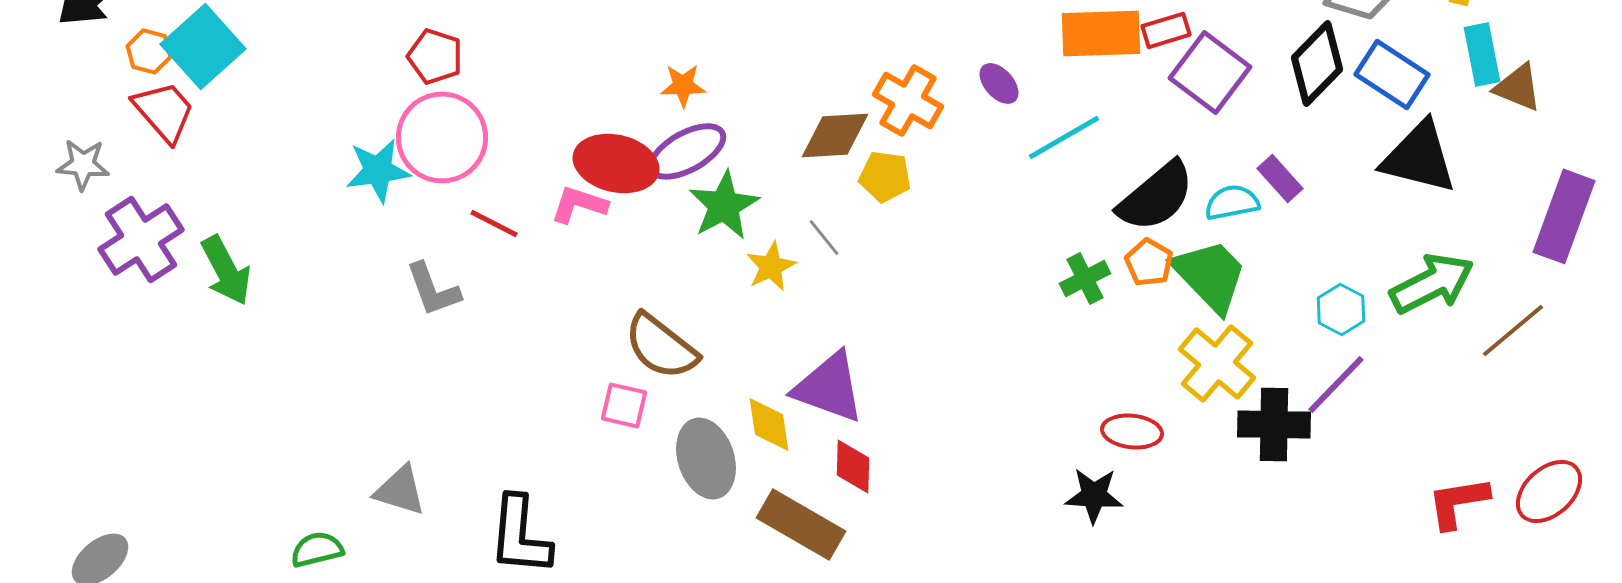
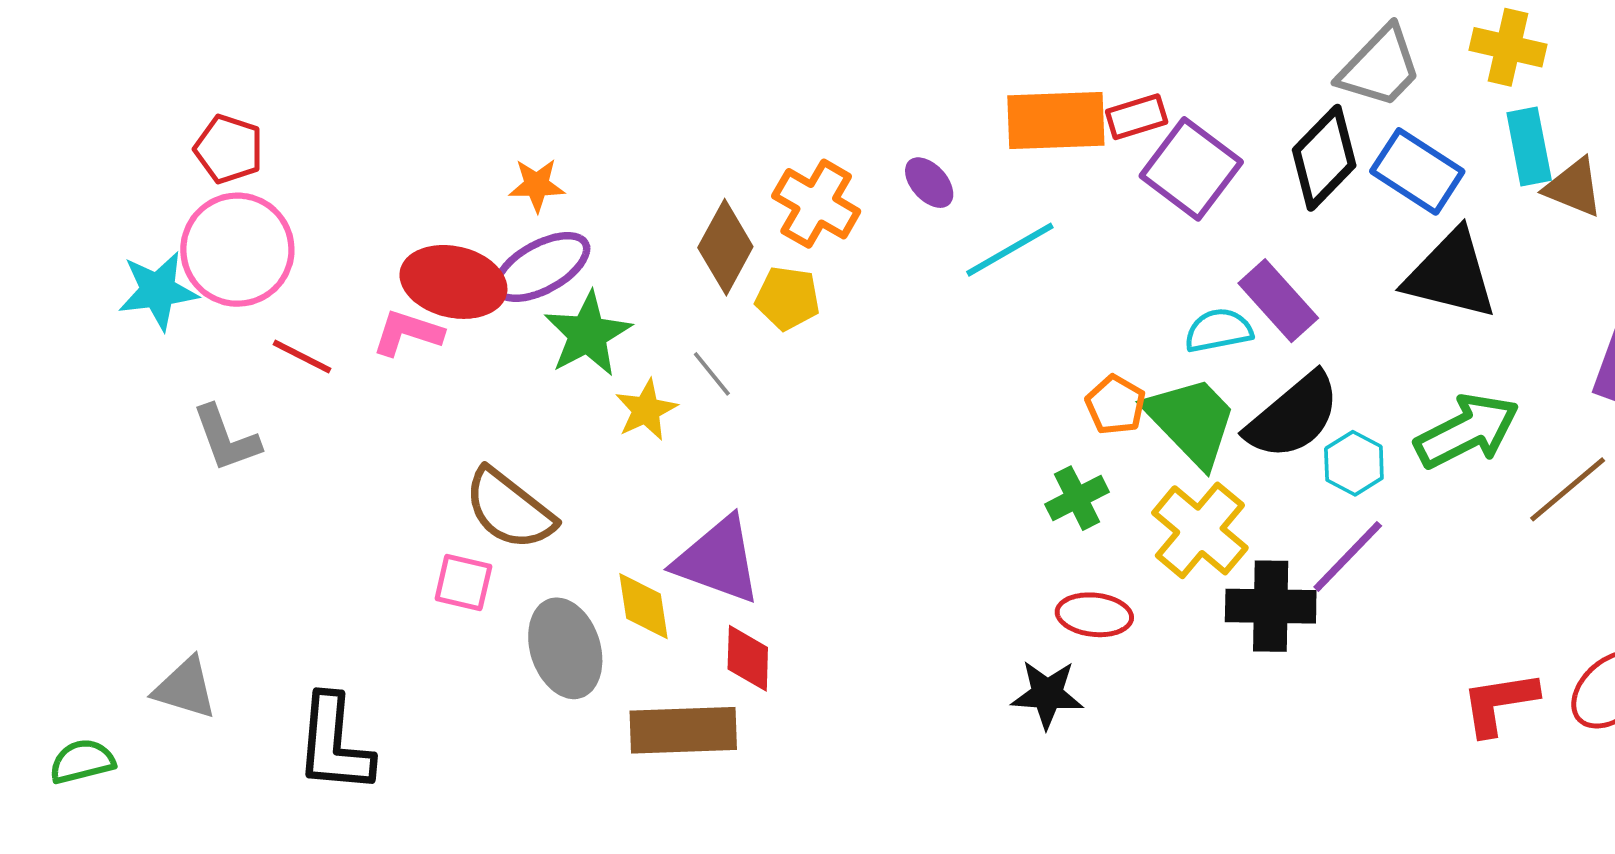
brown diamond: (835, 135) -> (725, 247), turned -58
purple rectangle: (1280, 178) -> (1278, 301), size x1.4
black semicircle: (1156, 196) -> (1293, 416), moved
green cross: (1085, 278) -> (1077, 498), moved
brown rectangle: (801, 524) -> (683, 730), turned -32

